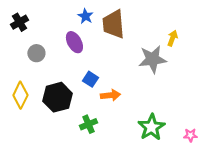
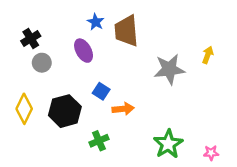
black cross: (19, 22) -> (31, 38), moved
yellow arrow: (172, 38) -> (208, 55), moved

